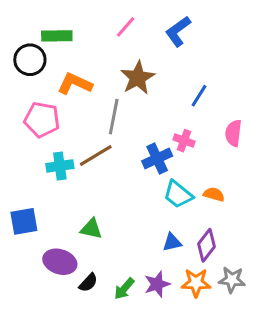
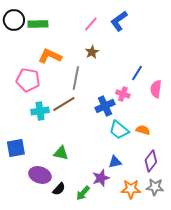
pink line: (126, 27) -> (91, 24), moved
black circle: (30, 60) -> (14, 20), moved
brown star: (138, 78) -> (92, 52), size x0.6
blue line: (199, 96) -> (137, 73), moved
purple diamond: (206, 245) -> (151, 161), moved
purple star: (157, 284) -> (101, 178), moved

